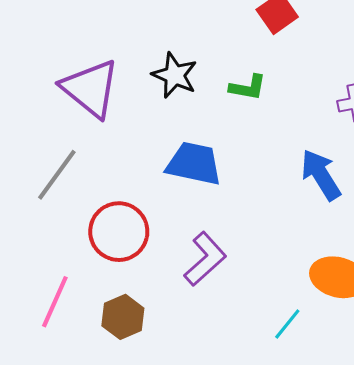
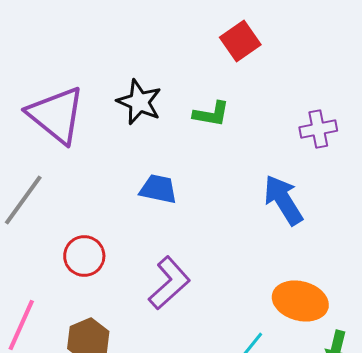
blue trapezoid: (194, 164) -> (158, 189), size x0.7
red circle: (119, 232) -> (84, 256), size x0.7

